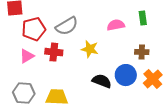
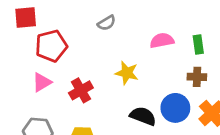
green rectangle: (143, 18) -> (198, 45), moved
gray semicircle: (67, 26) -> (107, 23), moved, size x0.6
red cross: (54, 52) -> (81, 90), moved, turned -36

